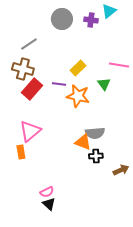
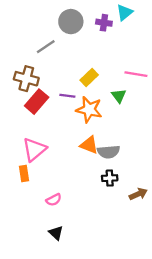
gray line: (29, 44) -> (46, 47), moved
orange triangle: (83, 142) -> (89, 145), moved
pink semicircle: (47, 192) -> (54, 200), moved

